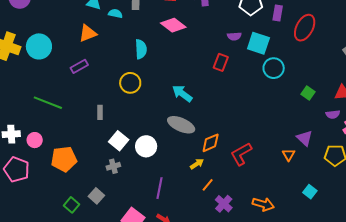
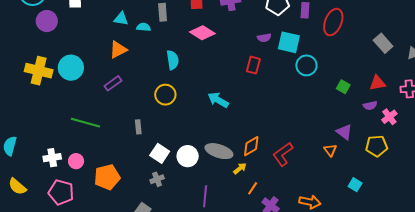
gray ellipse: (181, 125) -> (219, 151), moved

